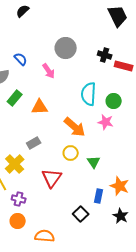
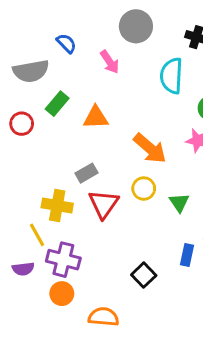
cyan semicircle: (89, 94) -> (171, 76), moved
yellow cross: (15, 164) -> (57, 206), turned -36
red triangle: (52, 178) -> (104, 204), moved
purple cross: (19, 199) -> (63, 260), size x1.5
black square: (81, 214) -> (144, 275), moved

